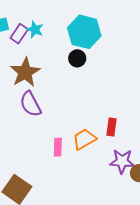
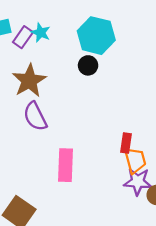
orange trapezoid: (84, 139) -> (135, 160), moved, turned 105
pink rectangle: (58, 147) -> (66, 165), size x1.6

